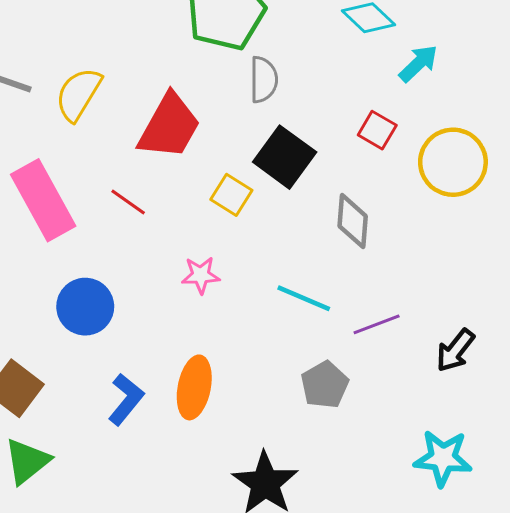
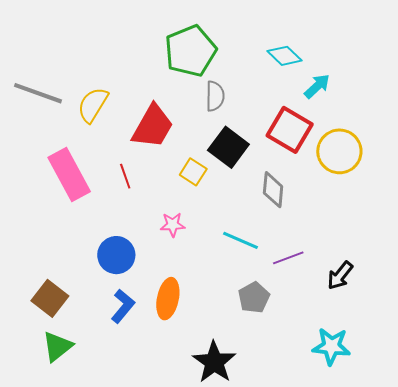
red square: (377, 130) -> (290, 130), size x1.8
red line: (128, 202) -> (125, 176), turned 35
blue circle: (85, 307) -> (116, 255), moved

